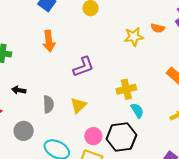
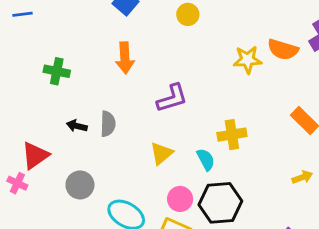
orange semicircle: (158, 28) -> (283, 50), size x1.5
gray semicircle: (48, 104) -> (108, 124), moved
cyan semicircle: (137, 110) -> (206, 159), moved

